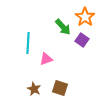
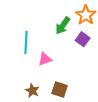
green arrow: (63, 27) -> (63, 26), turned 78

